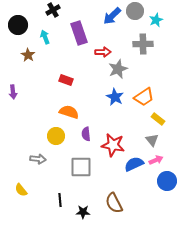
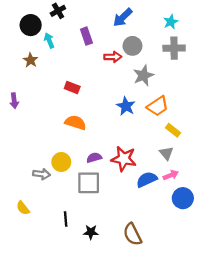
gray circle: (135, 11) -> (132, 46), moved
black circle: (18, 25) -> (31, 25), moved
purple rectangle: (79, 33) -> (86, 36), size x0.7
gray cross: (143, 44) -> (174, 48), moved
gray star: (118, 69) -> (143, 75), moved
purple semicircle: (86, 134) -> (94, 158), moved, turned 80
yellow circle: (56, 136) -> (61, 162), moved
brown semicircle: (114, 203) -> (132, 234), moved

